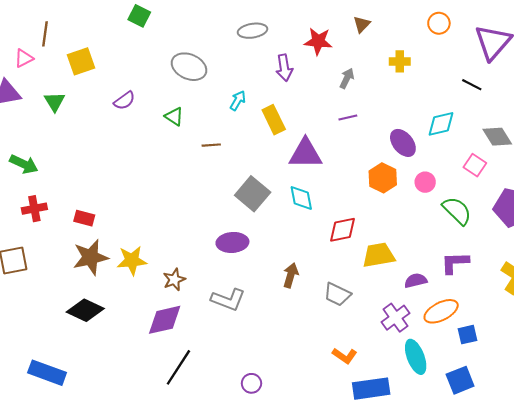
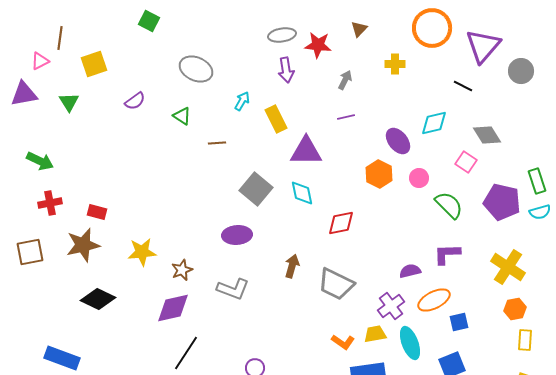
orange circle: (439, 23) -> (432, 28), size x1.8
gray ellipse: (253, 31) -> (282, 35), moved
yellow trapezoid: (379, 255) -> (375, 334), moved, size x0.7
brown star: (91, 257) -> (83, 245), moved
gray trapezoid: (337, 294) -> (336, 284), size x1.4

